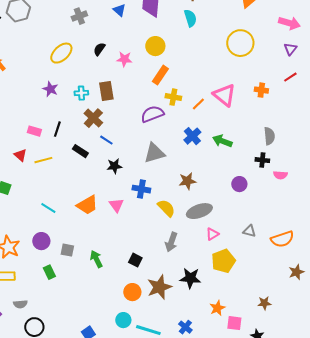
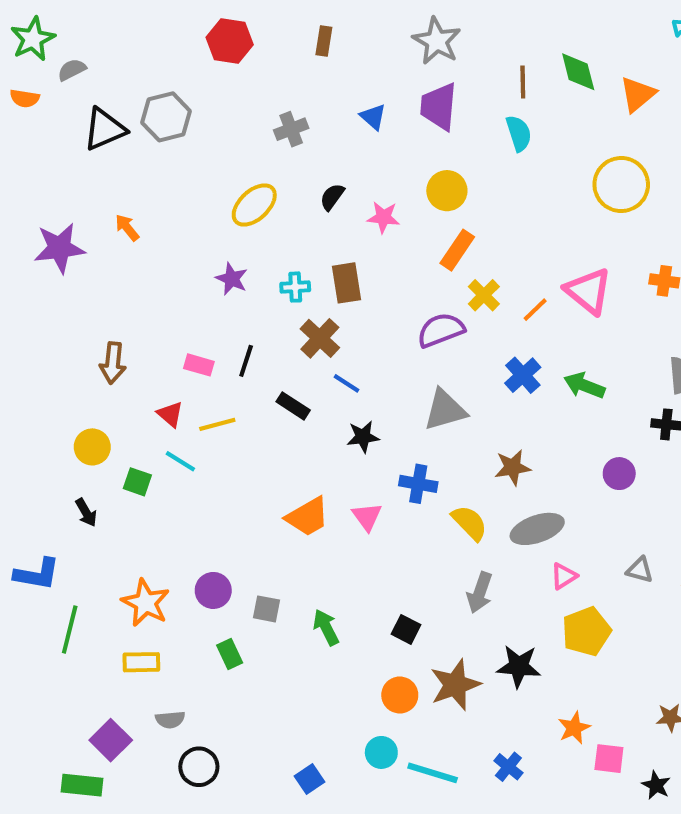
yellow cross: (173, 97) -> (484, 295), turned 35
cyan line: (48, 208) -> (180, 461), moved

